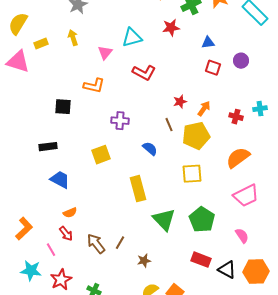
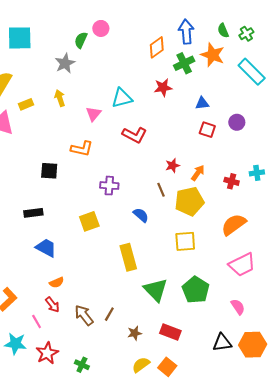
red rectangle: (201, 260) -> (170, 332), moved
black triangle: (227, 270) -> (222, 343), turned -36

